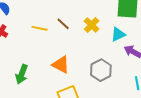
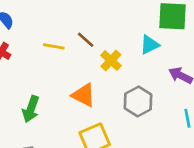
yellow cross: (92, 25) -> (111, 60), moved
cyan triangle: (118, 34) -> (150, 45), moved

